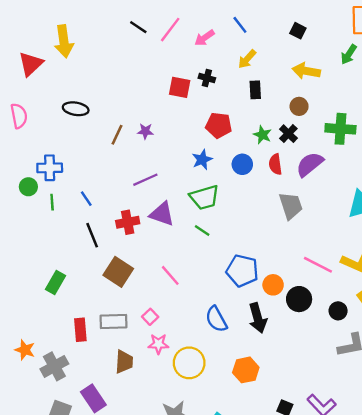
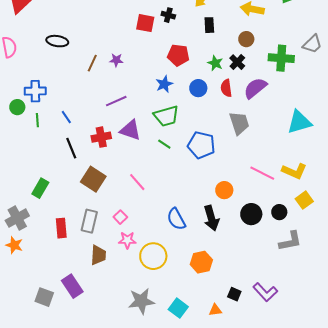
blue pentagon: (242, 271) -> (201, 145), moved
black circle: (299, 299) -> (251, 214), moved
gray rectangle: (113, 322) -> (89, 221), turned -75
gray cross: (54, 366) -> (17, 218), moved

